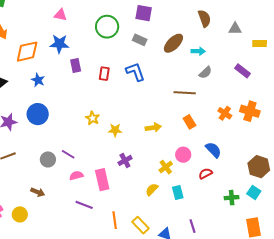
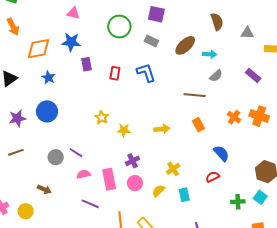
pink circle: (183, 155) -> (135, 183), moved

